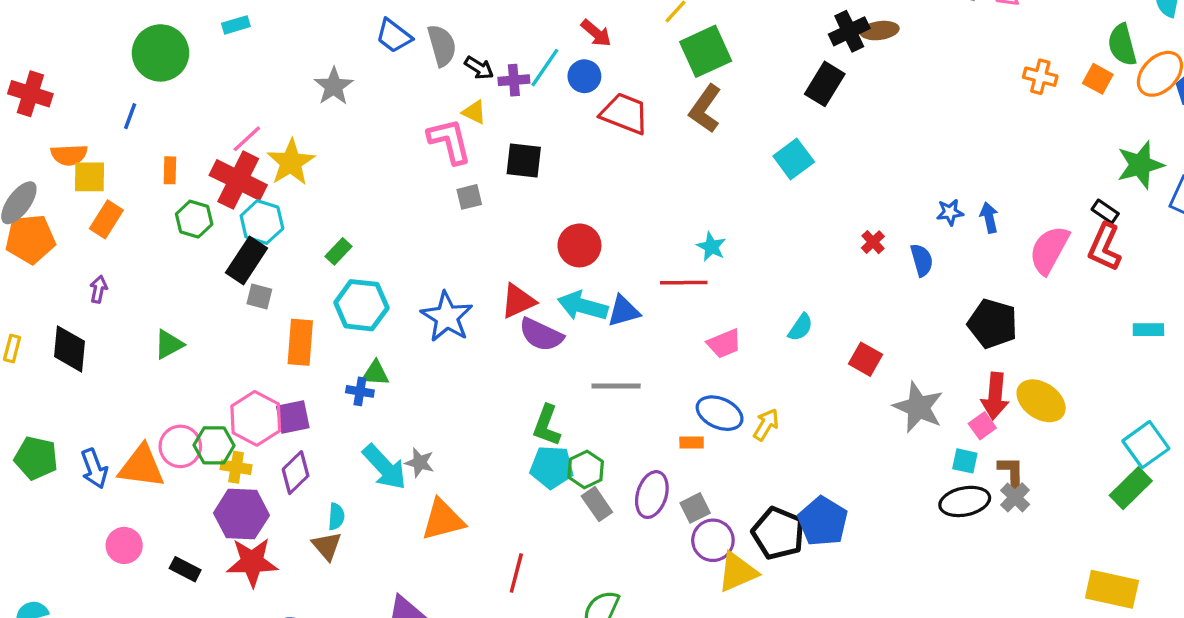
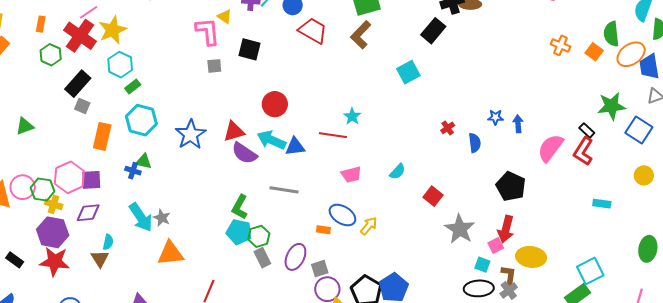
cyan hexagon: (262, 222) -> (120, 65), moved
yellow ellipse: (1041, 401) -> (531, 257), moved, turned -36
purple diamond: (296, 473) -> (88, 213), turned 30

